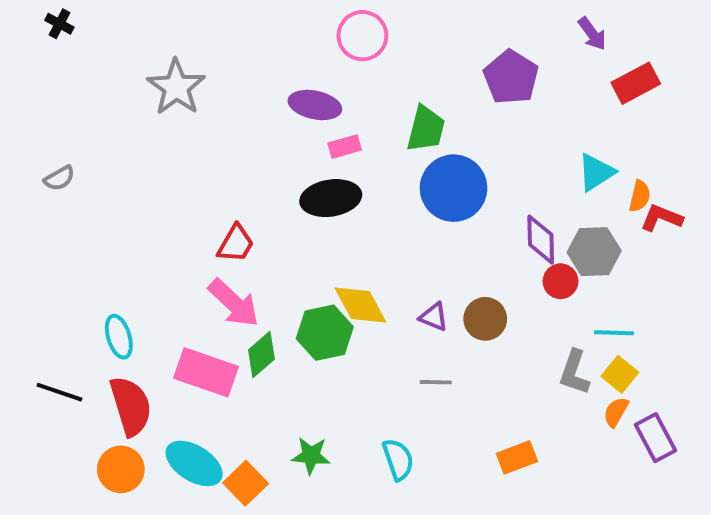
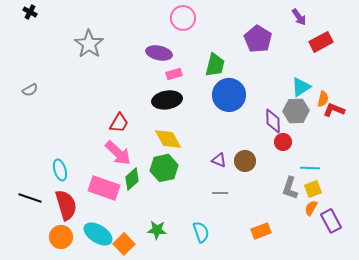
gray hexagon: (594, 252) -> (296, 111), moved
yellow diamond: (360, 305) -> (168, 139), moved
yellow square: (620, 374) -> (313, 189), turned 30

